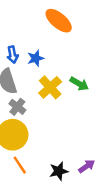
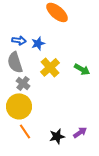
blue arrow: (13, 55) -> (19, 40), turned -72
green arrow: (79, 84) -> (82, 69), moved

